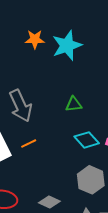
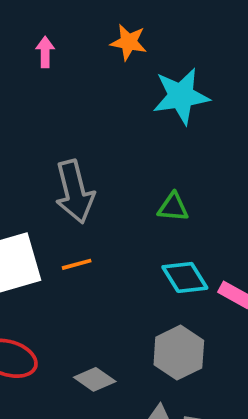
orange star: (35, 39) -> (128, 42), moved

